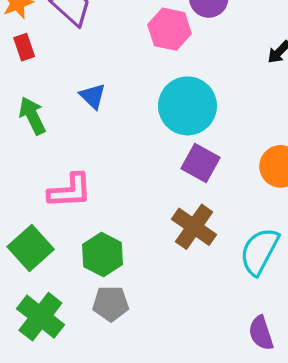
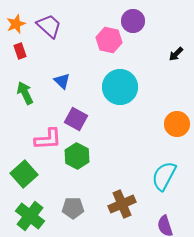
purple square: (201, 163) -> (76, 119), moved
brown cross: (194, 227) -> (122, 204), moved, turned 32
green hexagon: (103, 255) -> (77, 156), moved

